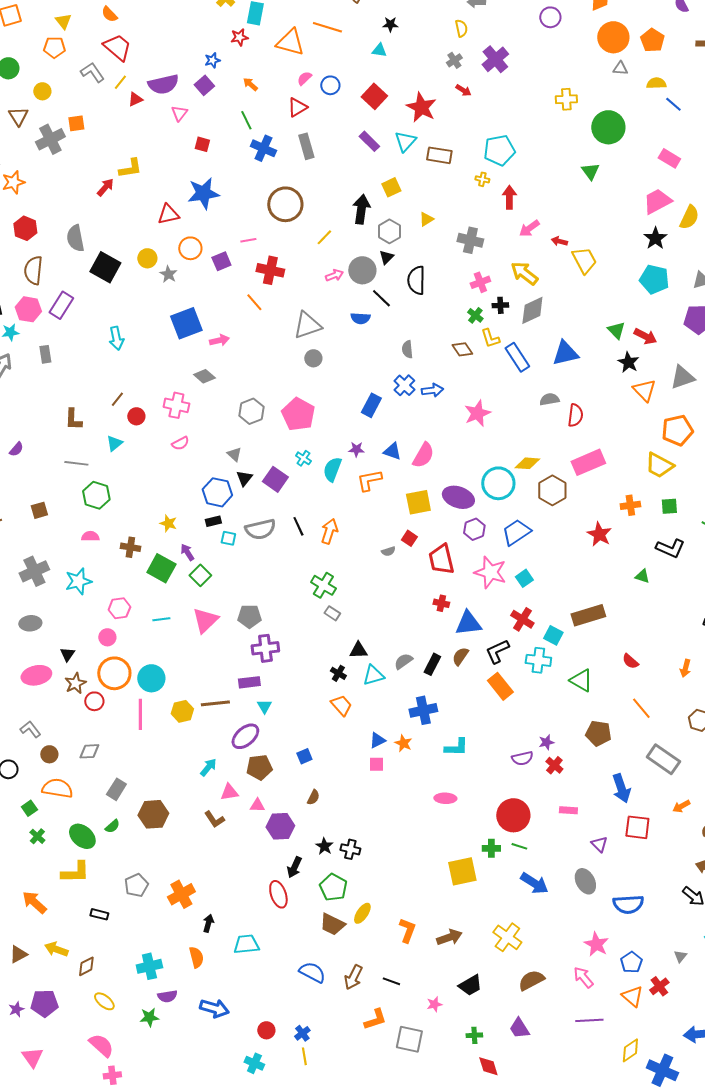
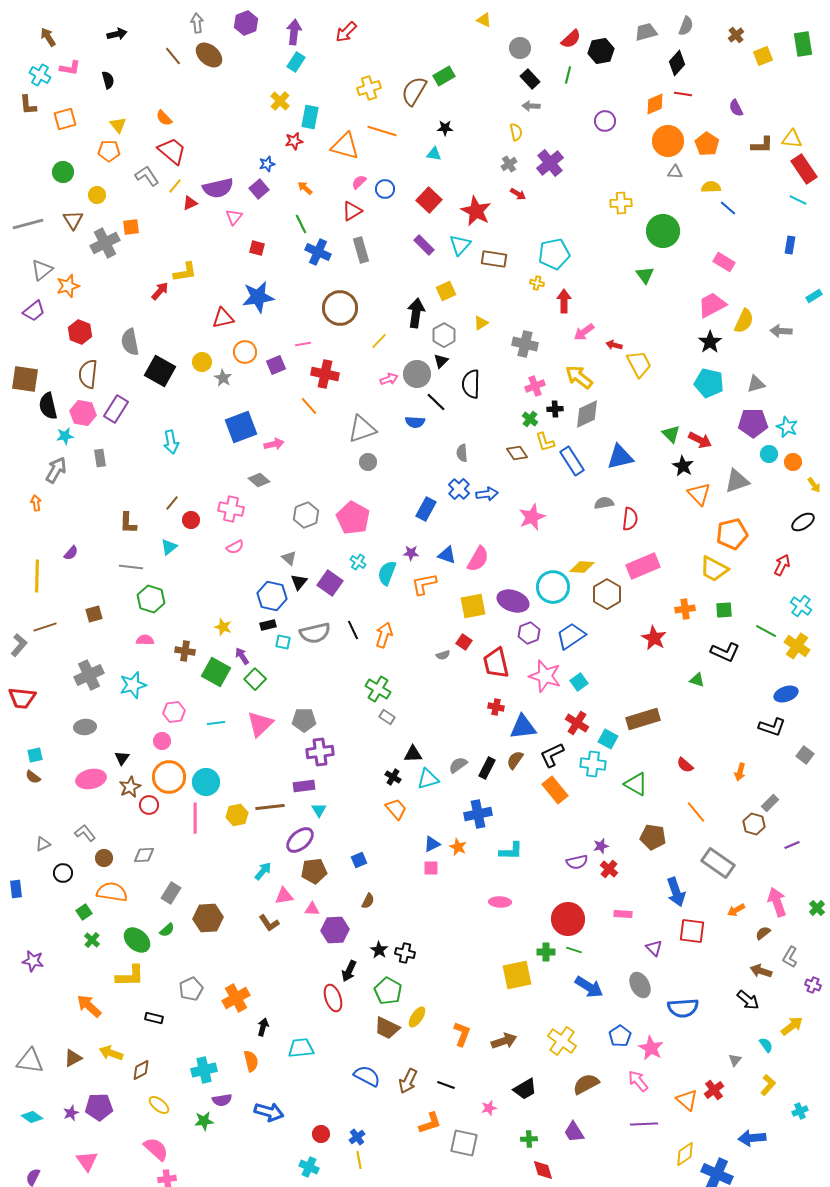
blue pentagon: (631, 962) -> (620, 1036), moved

